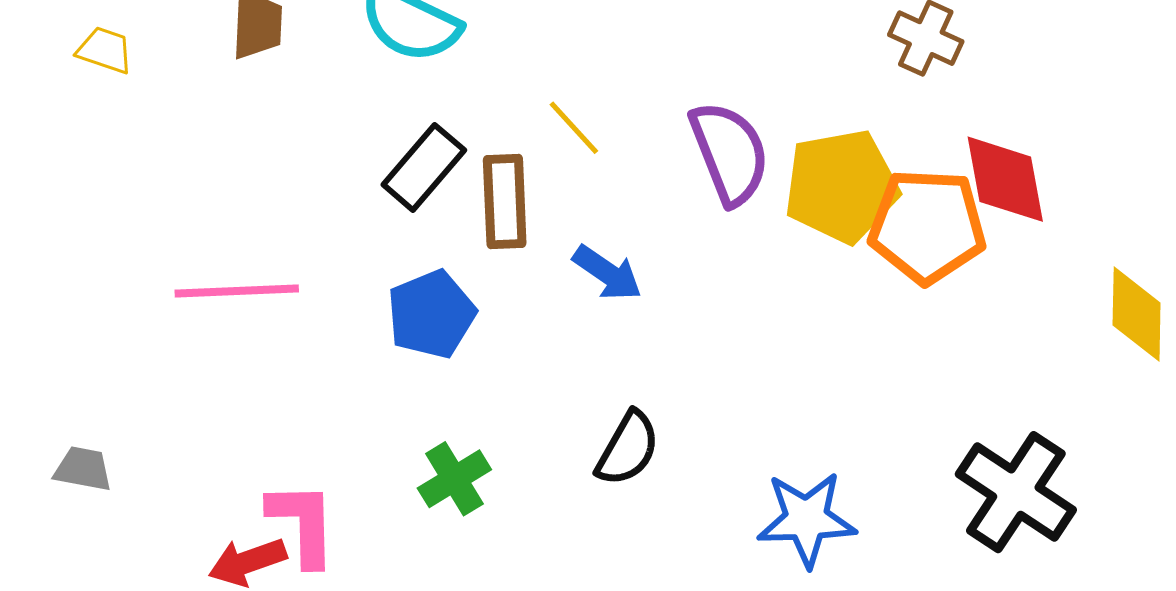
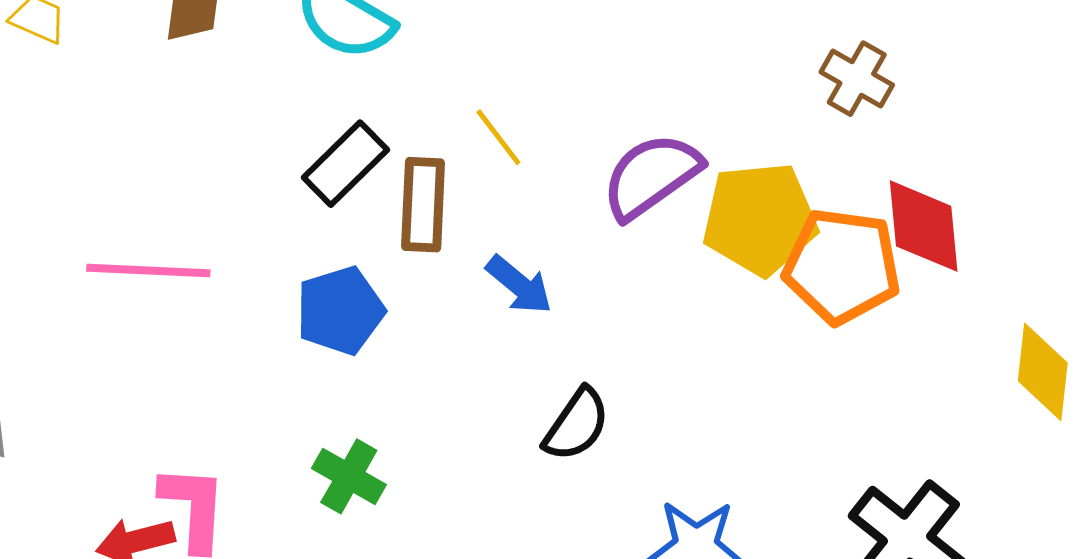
purple semicircle: (730, 153) -> (651, 176), turned -109
black semicircle: (628, 449) -> (577, 425), moved
green cross: (454, 479) -> (349, 476), turned -34

